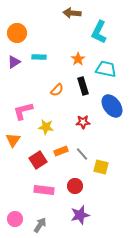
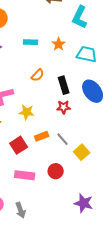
cyan rectangle: (39, 57) -> (31, 42), moved
black rectangle: (83, 86) -> (64, 85), moved
yellow square: (101, 167) -> (82, 152), turned 35
purple star: (80, 215) -> (84, 203), moved, turned 30
gray arrow: (40, 225) -> (21, 210), turned 126

